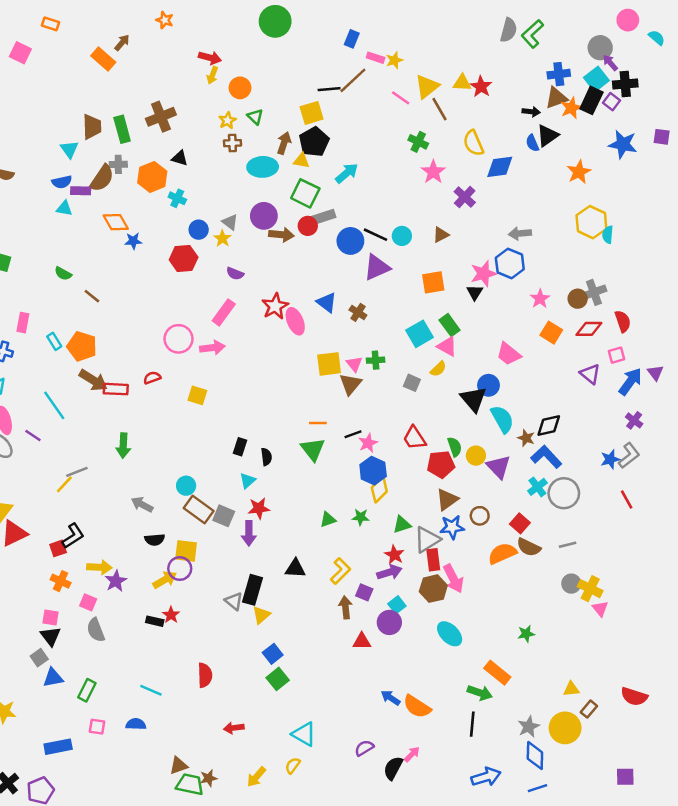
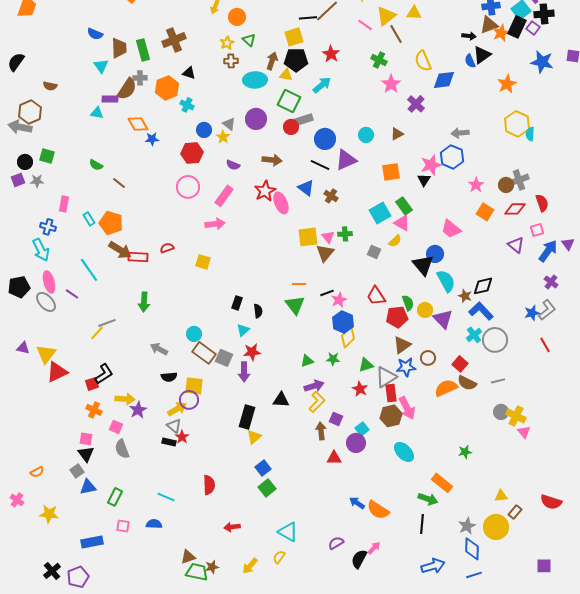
red star: (481, 87) -> (331, 54), moved
black pentagon: (314, 142) -> (296, 60), turned 30
blue semicircle: (62, 182) -> (95, 34), moved, turned 35
brown arrow: (281, 235) -> (272, 160), moved
black line: (376, 235) -> (320, 165), moved
pink circle: (179, 339) -> (188, 187), moved
purple arrow: (389, 572) -> (314, 386), moved
gray triangle: (234, 601) -> (174, 426), moved

